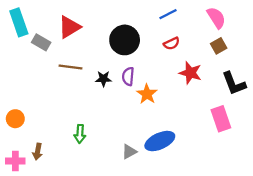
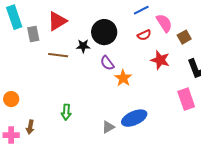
pink semicircle: (216, 18) -> (164, 23), moved
gray rectangle: (41, 42) -> (33, 34), turned 49
purple semicircle: (128, 76) -> (107, 63), turned -42
black star: (103, 79) -> (83, 46), moved

